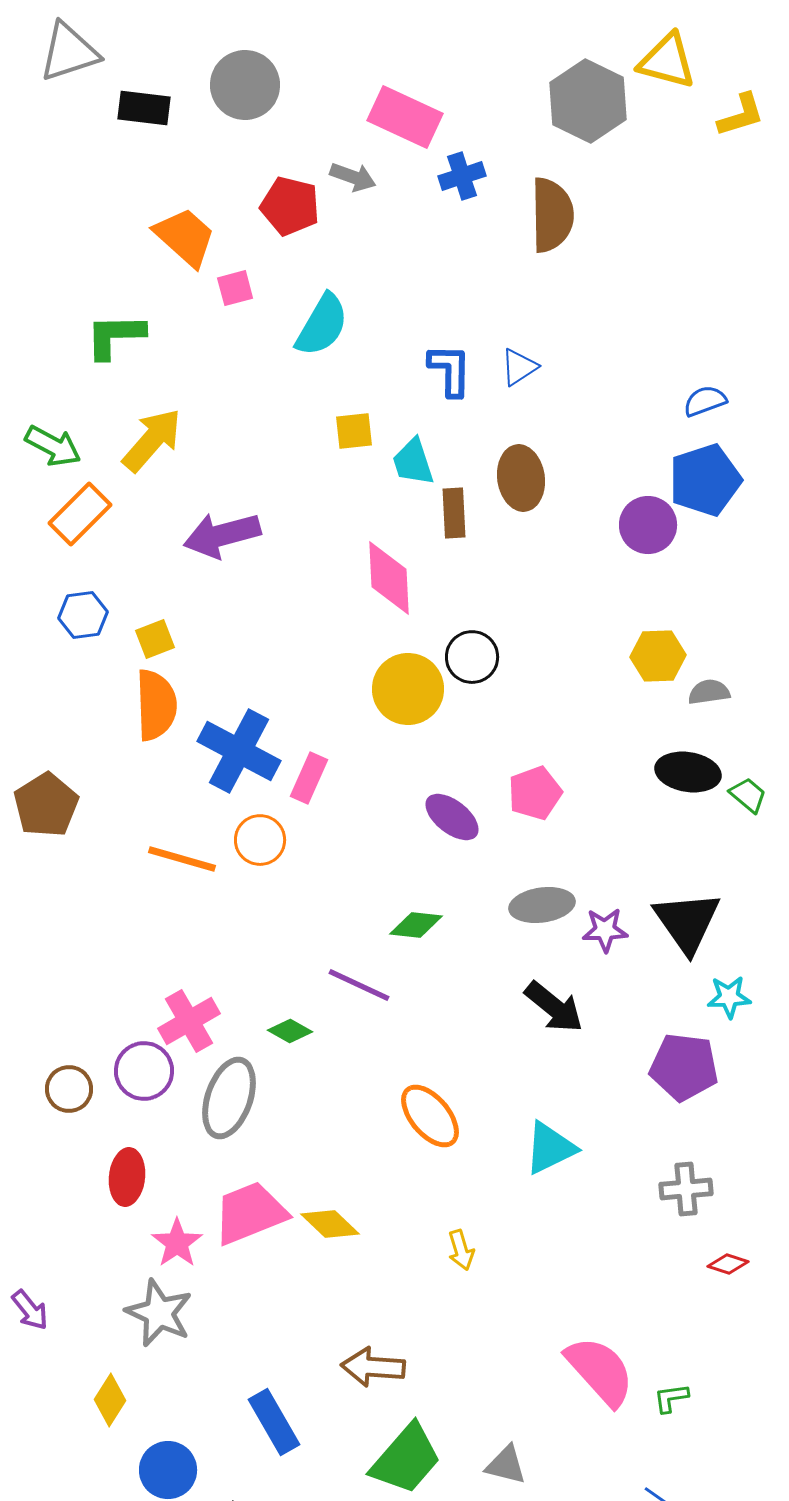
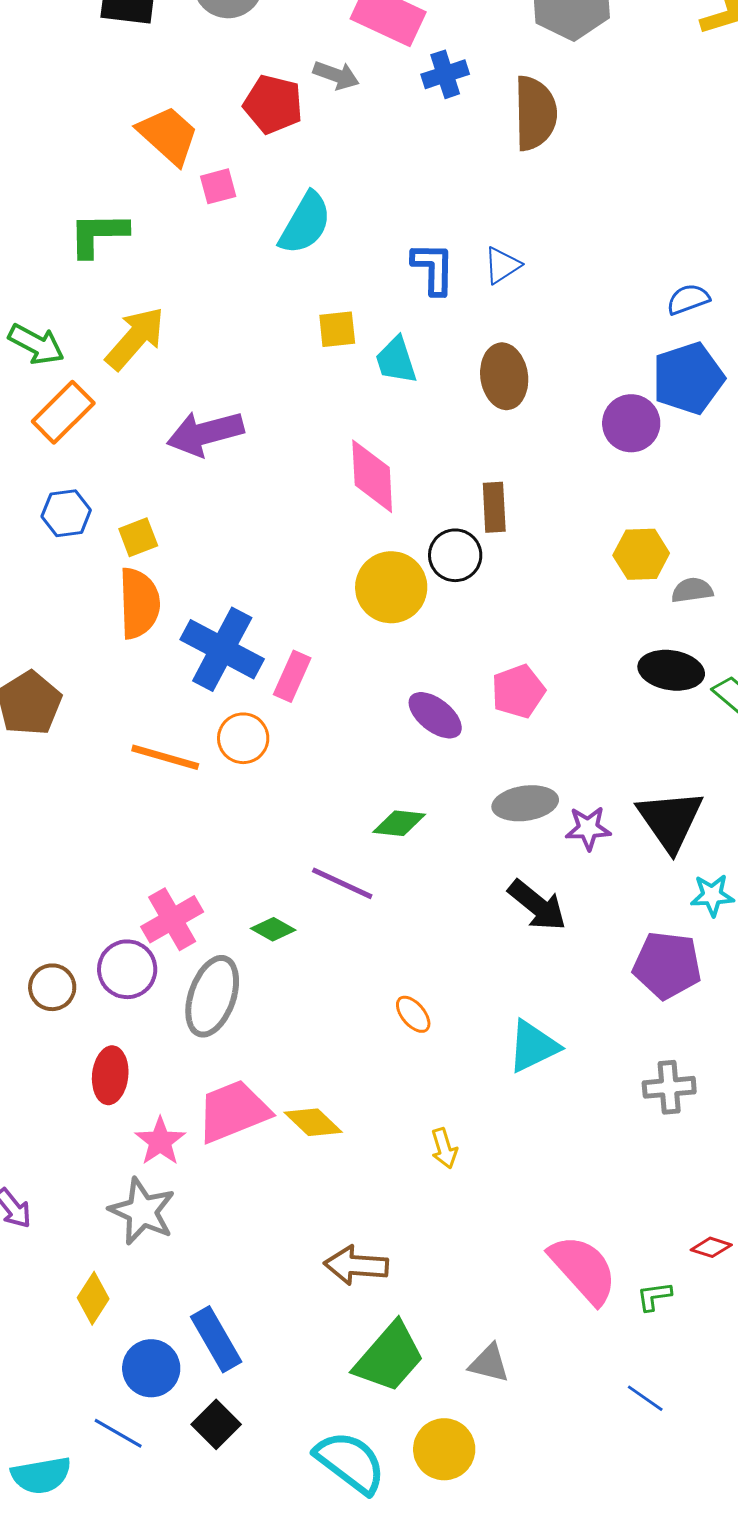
brown rectangle: (454, 513) -> (494, 507), moved
orange ellipse: (430, 1116) -> (413, 1014), size x0.6
red diamond: (728, 1264) -> (711, 1247), moved
blue rectangle: (274, 1422) -> (216, 1339), moved

